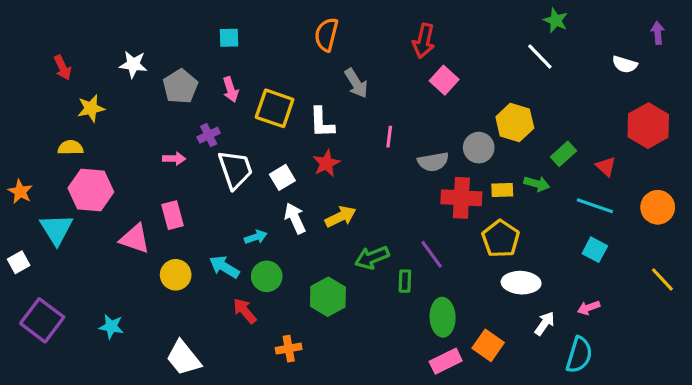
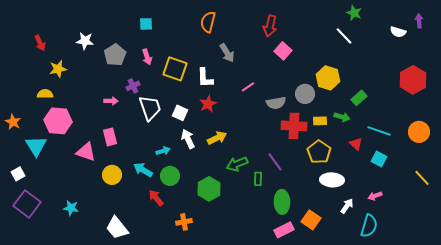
white semicircle: (625, 64) -> (398, 32), moved
pink line: (389, 137) -> (248, 87), turned 48
red triangle: (606, 166) -> (356, 144), moved
white square: (282, 177) -> (180, 113), turned -35
white square: (19, 262) -> (18, 174), moved

